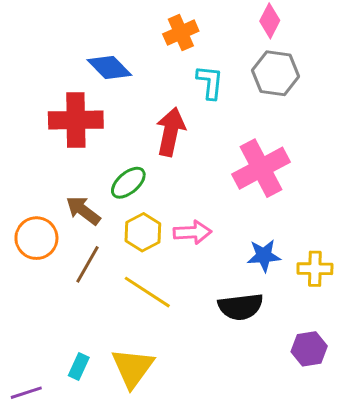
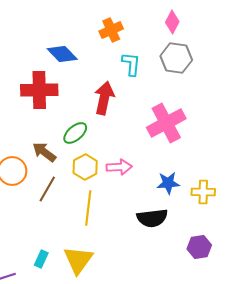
yellow line: (147, 292) -> (88, 208), turned 64

